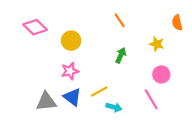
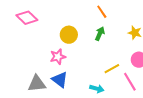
yellow circle: (71, 41) -> (69, 35), moved
green arrow: (121, 55) -> (100, 34), moved
yellow line: (99, 91) -> (112, 69), moved

